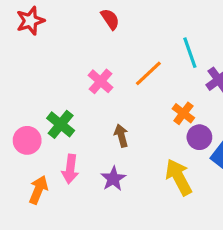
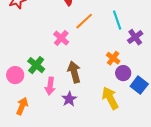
orange line: (148, 73) -> (84, 21), moved
brown arrow: (121, 136) -> (74, 72), size x1.5
pink arrow: (70, 169) -> (50, 86), moved

